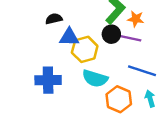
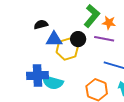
black circle: (111, 34) -> (78, 39), moved
cyan semicircle: (95, 78) -> (53, 82), moved

